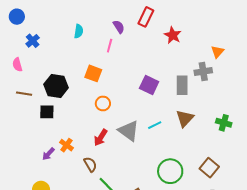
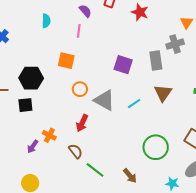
gray triangle: (129, 131) -> (104, 100), moved

